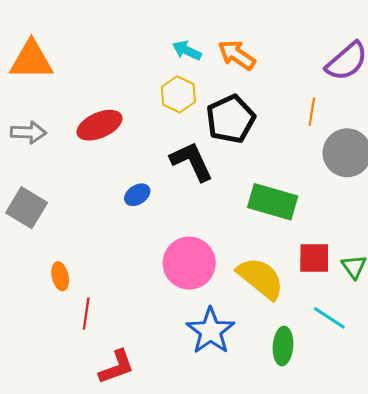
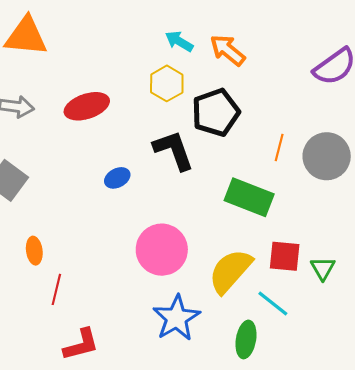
orange line: (312, 112) -> (279, 147), moved
yellow semicircle: (261, 278) -> (230, 271), turned -93
cyan line: (329, 318) -> (273, 303), moved

